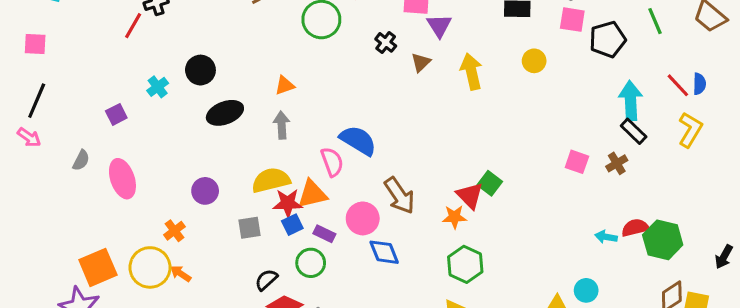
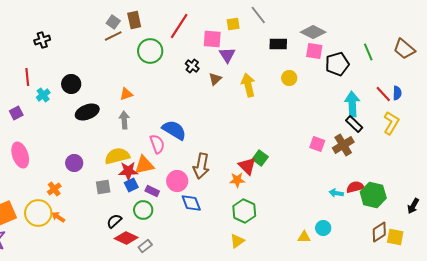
red line: (133, 26) -> (27, 77), moved, turned -36
brown cross: (617, 163) -> (343, 145), size x1.5
brown arrow: (399, 196) -> (201, 166), turned 45

